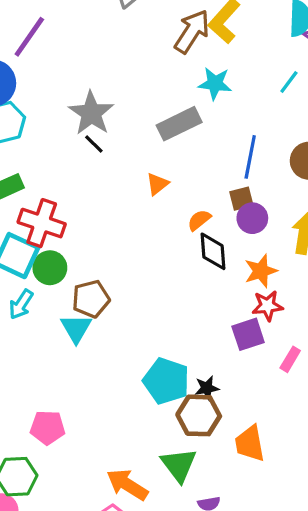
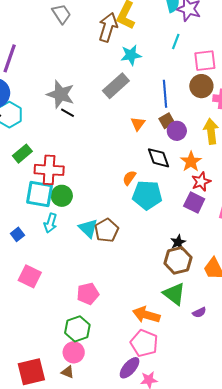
orange triangle: (157, 184) -> (138, 124), moved
orange semicircle: (199, 220) -> (129, 178), moved
brown pentagon: (91, 299) -> (107, 230), moved
purple square: (248, 334) -> (194, 202), turned -30
cyan pentagon: (166, 381) -> (147, 195), moved

